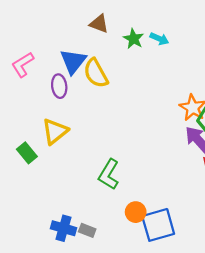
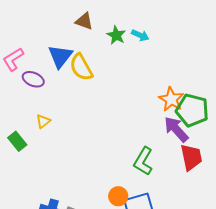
purple ellipse: (59, 86) -> (33, 79), moved, turned -60
yellow triangle: (55, 131) -> (43, 121), size x0.6
green L-shape: (109, 174) -> (143, 161), moved

